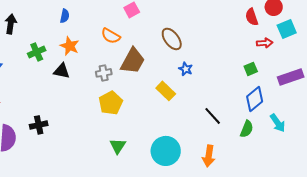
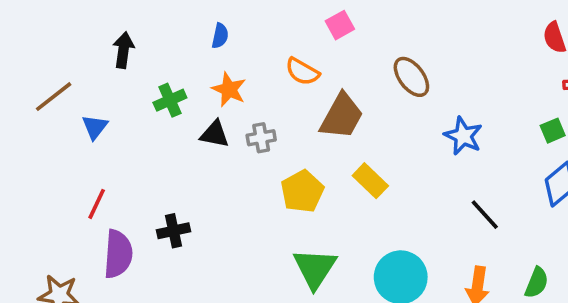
blue star: (186, 69) -> (463, 136), moved, size x1.5
gray cross: (104, 73) -> (261, 138), moved
yellow rectangle: (166, 91) -> (370, 181), moved
green semicircle: (247, 129) -> (537, 283), moved
green triangle: (118, 146) -> (315, 268), size x1.5

